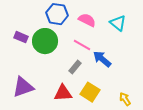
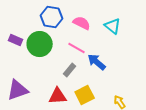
yellow square: (90, 92) -> (85, 95), turned 30

